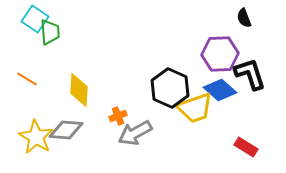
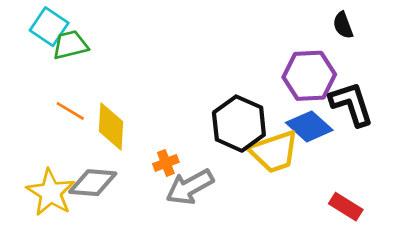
green trapezoid: (50, 32) -> (70, 45), turned -100
orange line: (27, 79) -> (70, 111), moved

